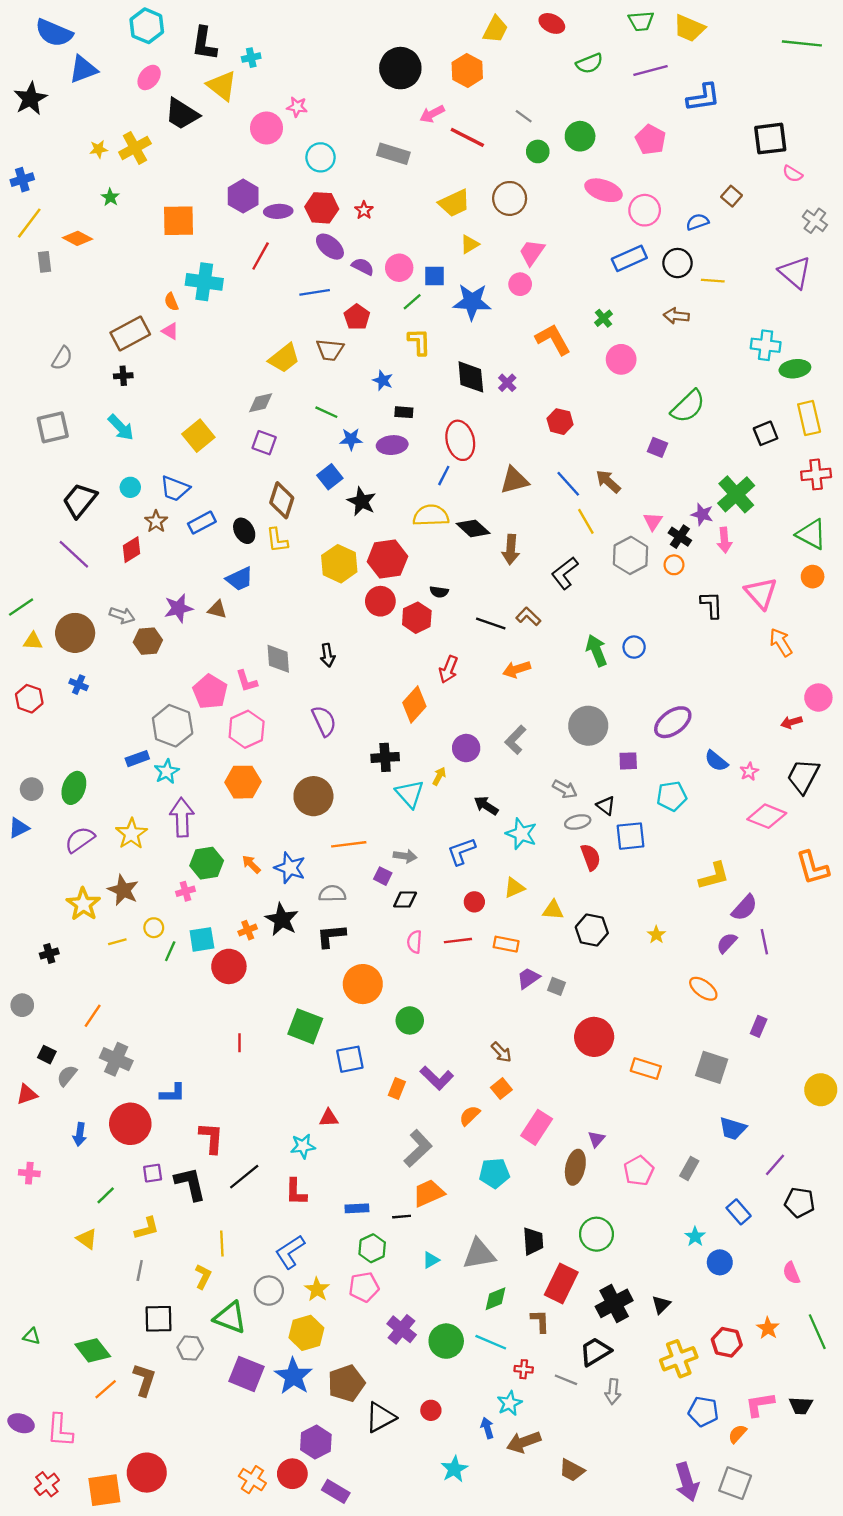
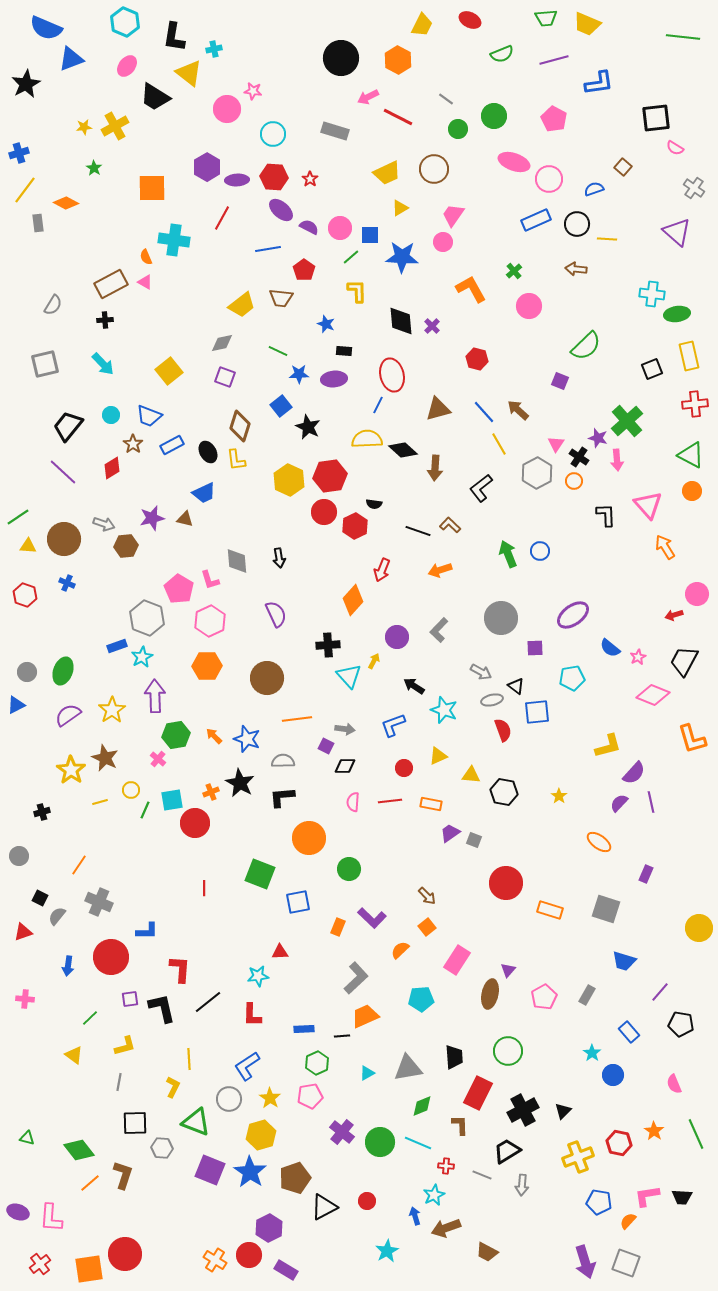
pink cross: (185, 891) -> (158, 759), turned -35

